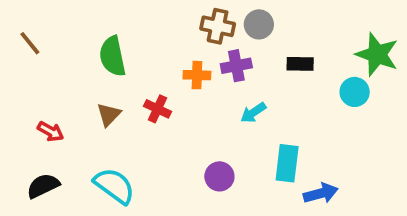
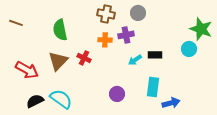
brown cross: (218, 26) -> (106, 14), moved
brown line: (30, 43) -> (16, 23), turned -32
black rectangle: (300, 64) -> (155, 55), moved
brown triangle: (109, 114) -> (58, 61), size x1.5
red arrow: (51, 131) -> (27, 70), size x1.6
black semicircle: (43, 186) -> (35, 101), moved

